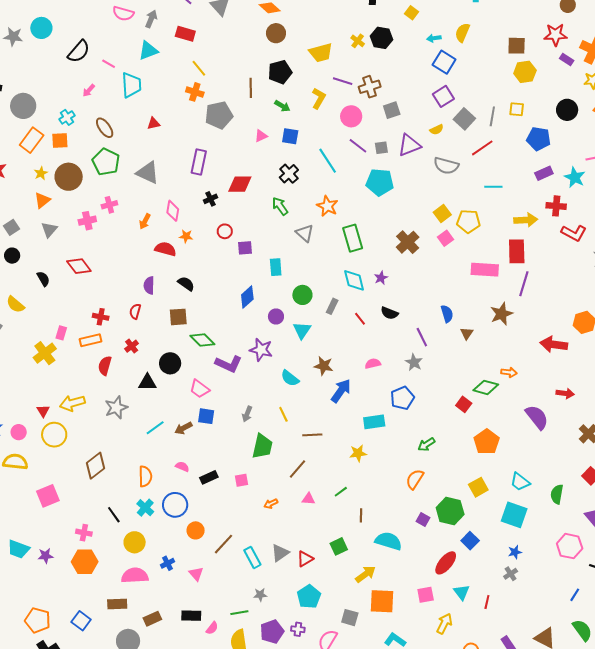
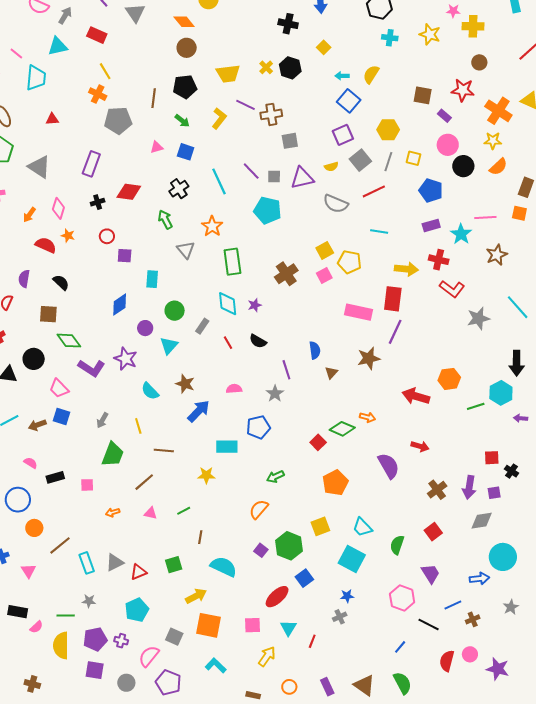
purple rectangle: (567, 59) -> (444, 116), moved
yellow hexagon: (525, 72) -> (388, 130), moved
pink circle: (351, 116) -> (448, 145), moved

